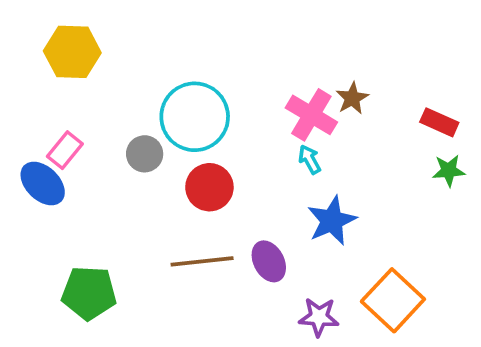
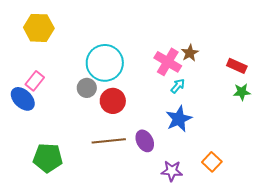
gray circle: (145, 154) -> (87, 88), moved
cyan arrow: (310, 159) -> (178, 86), moved, turned 70
orange square: (393, 300) -> (212, 162), size x0.6

